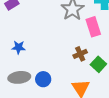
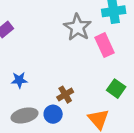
brown cross: (80, 54) -> (65, 95), moved

